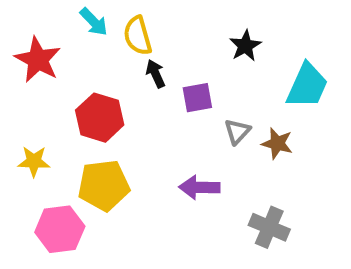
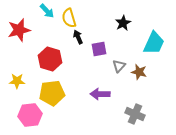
red star: (38, 60) -> (19, 30), turned 30

